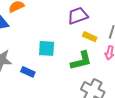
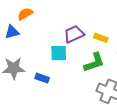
purple trapezoid: (78, 16) -> (74, 34), moved

